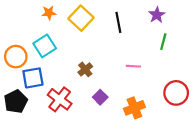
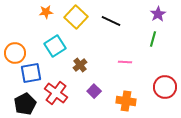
purple star: (157, 15) -> (158, 14), moved
black line: (118, 22) -> (111, 21), turned -54
cyan square: (45, 46) -> (55, 46), moved
black pentagon: (16, 101) -> (25, 104), moved
orange cross: (134, 108) -> (126, 101), turned 30

